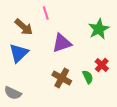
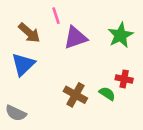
purple triangle: (62, 43) -> (75, 38), moved
red cross: (102, 65) -> (124, 79), turned -32
green semicircle: (88, 77) -> (107, 94), turned -32

